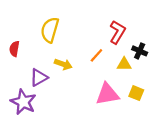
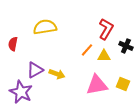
yellow semicircle: (50, 30) -> (45, 27), turned 65
yellow arrow: (63, 64) -> (57, 74), moved
yellow triangle: (124, 64) -> (104, 56), moved

